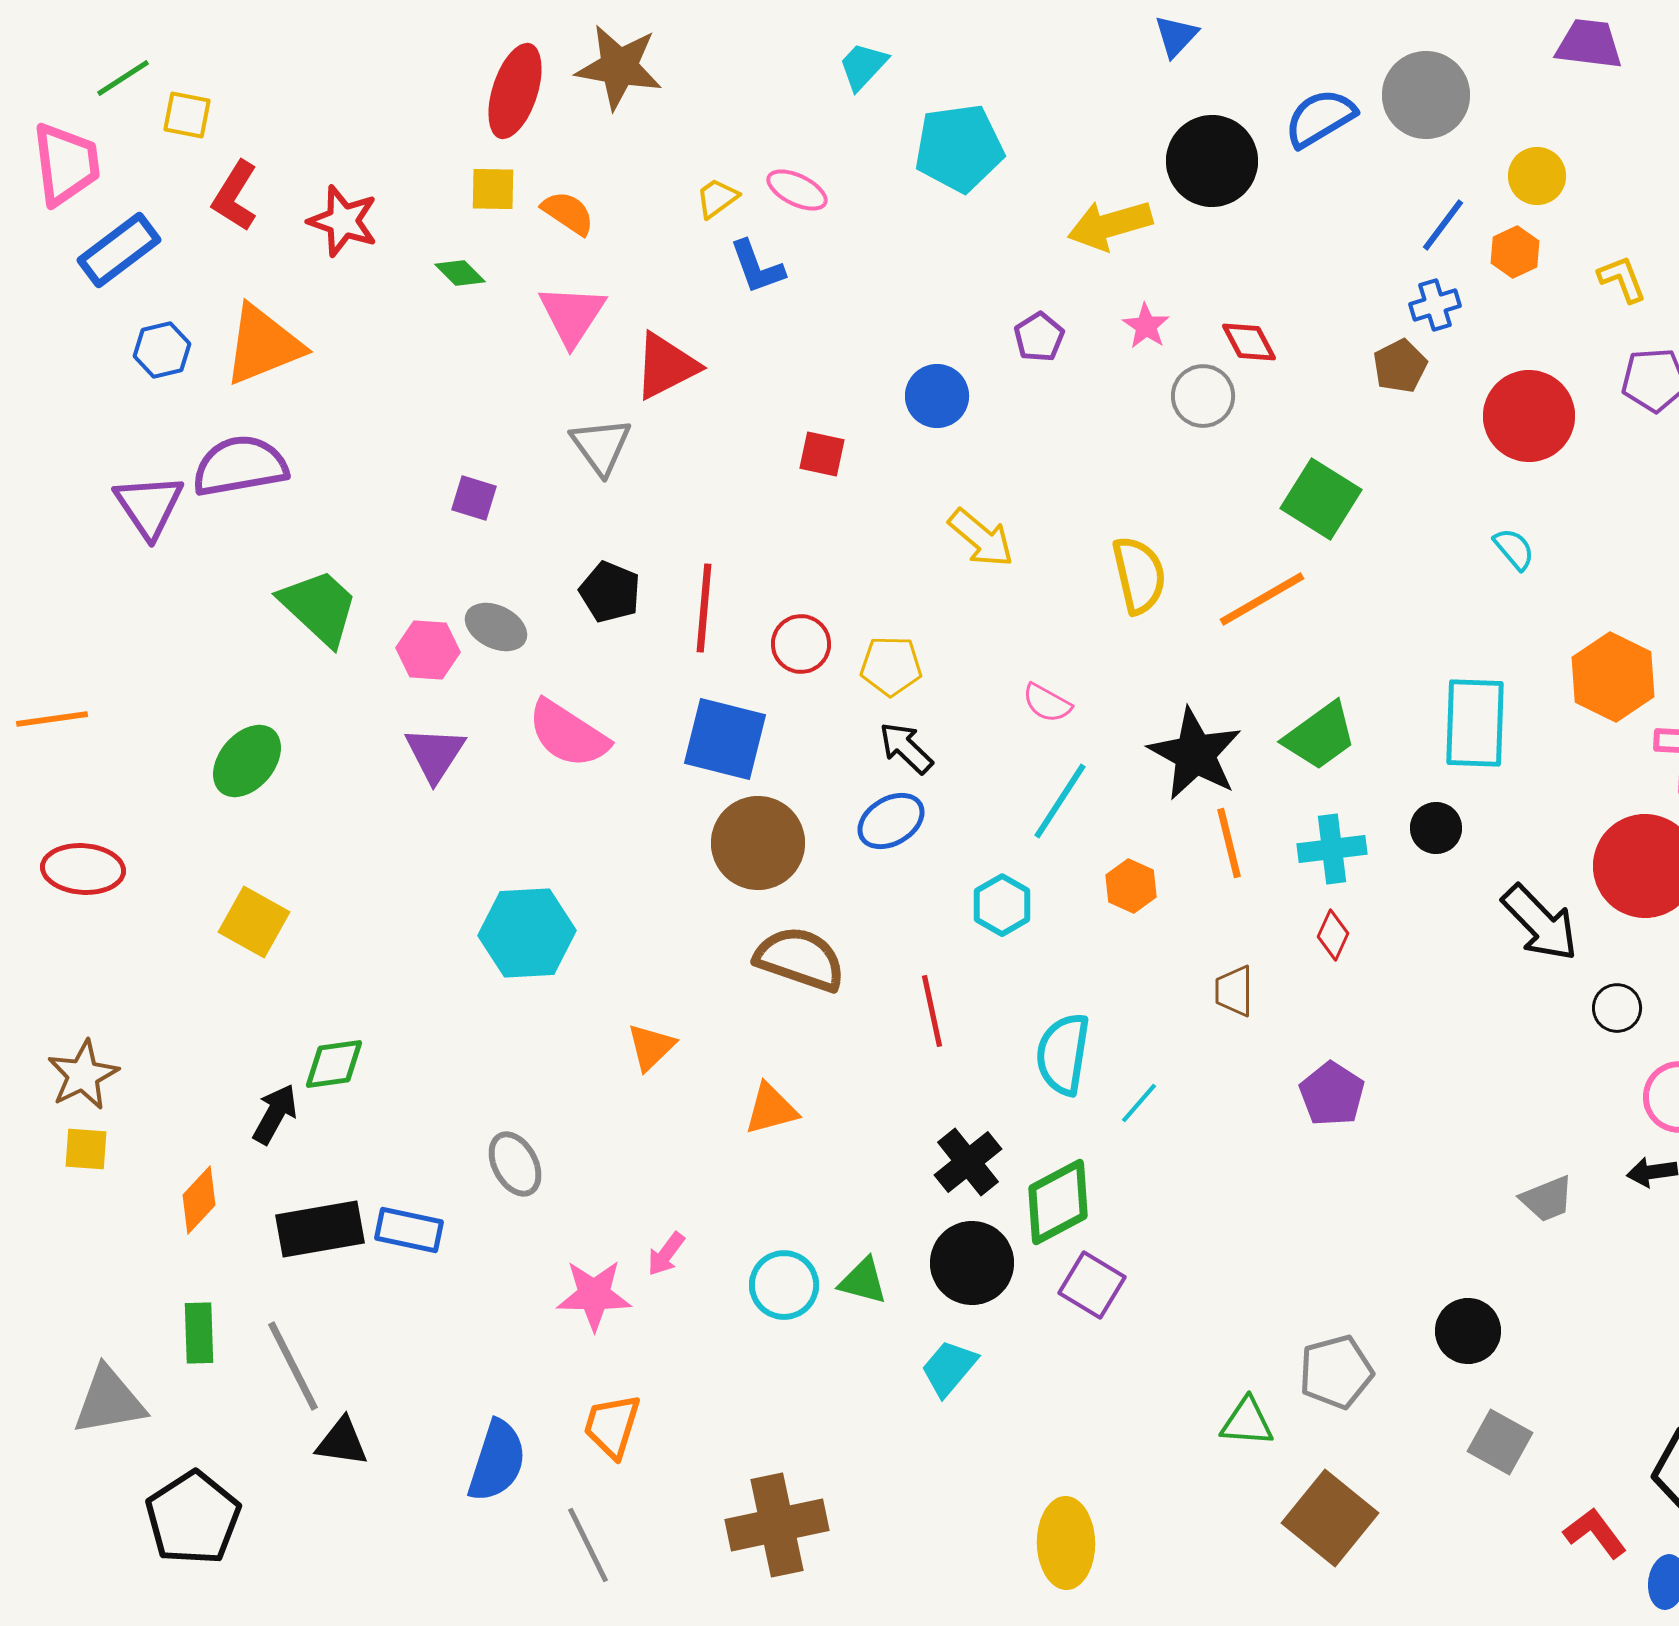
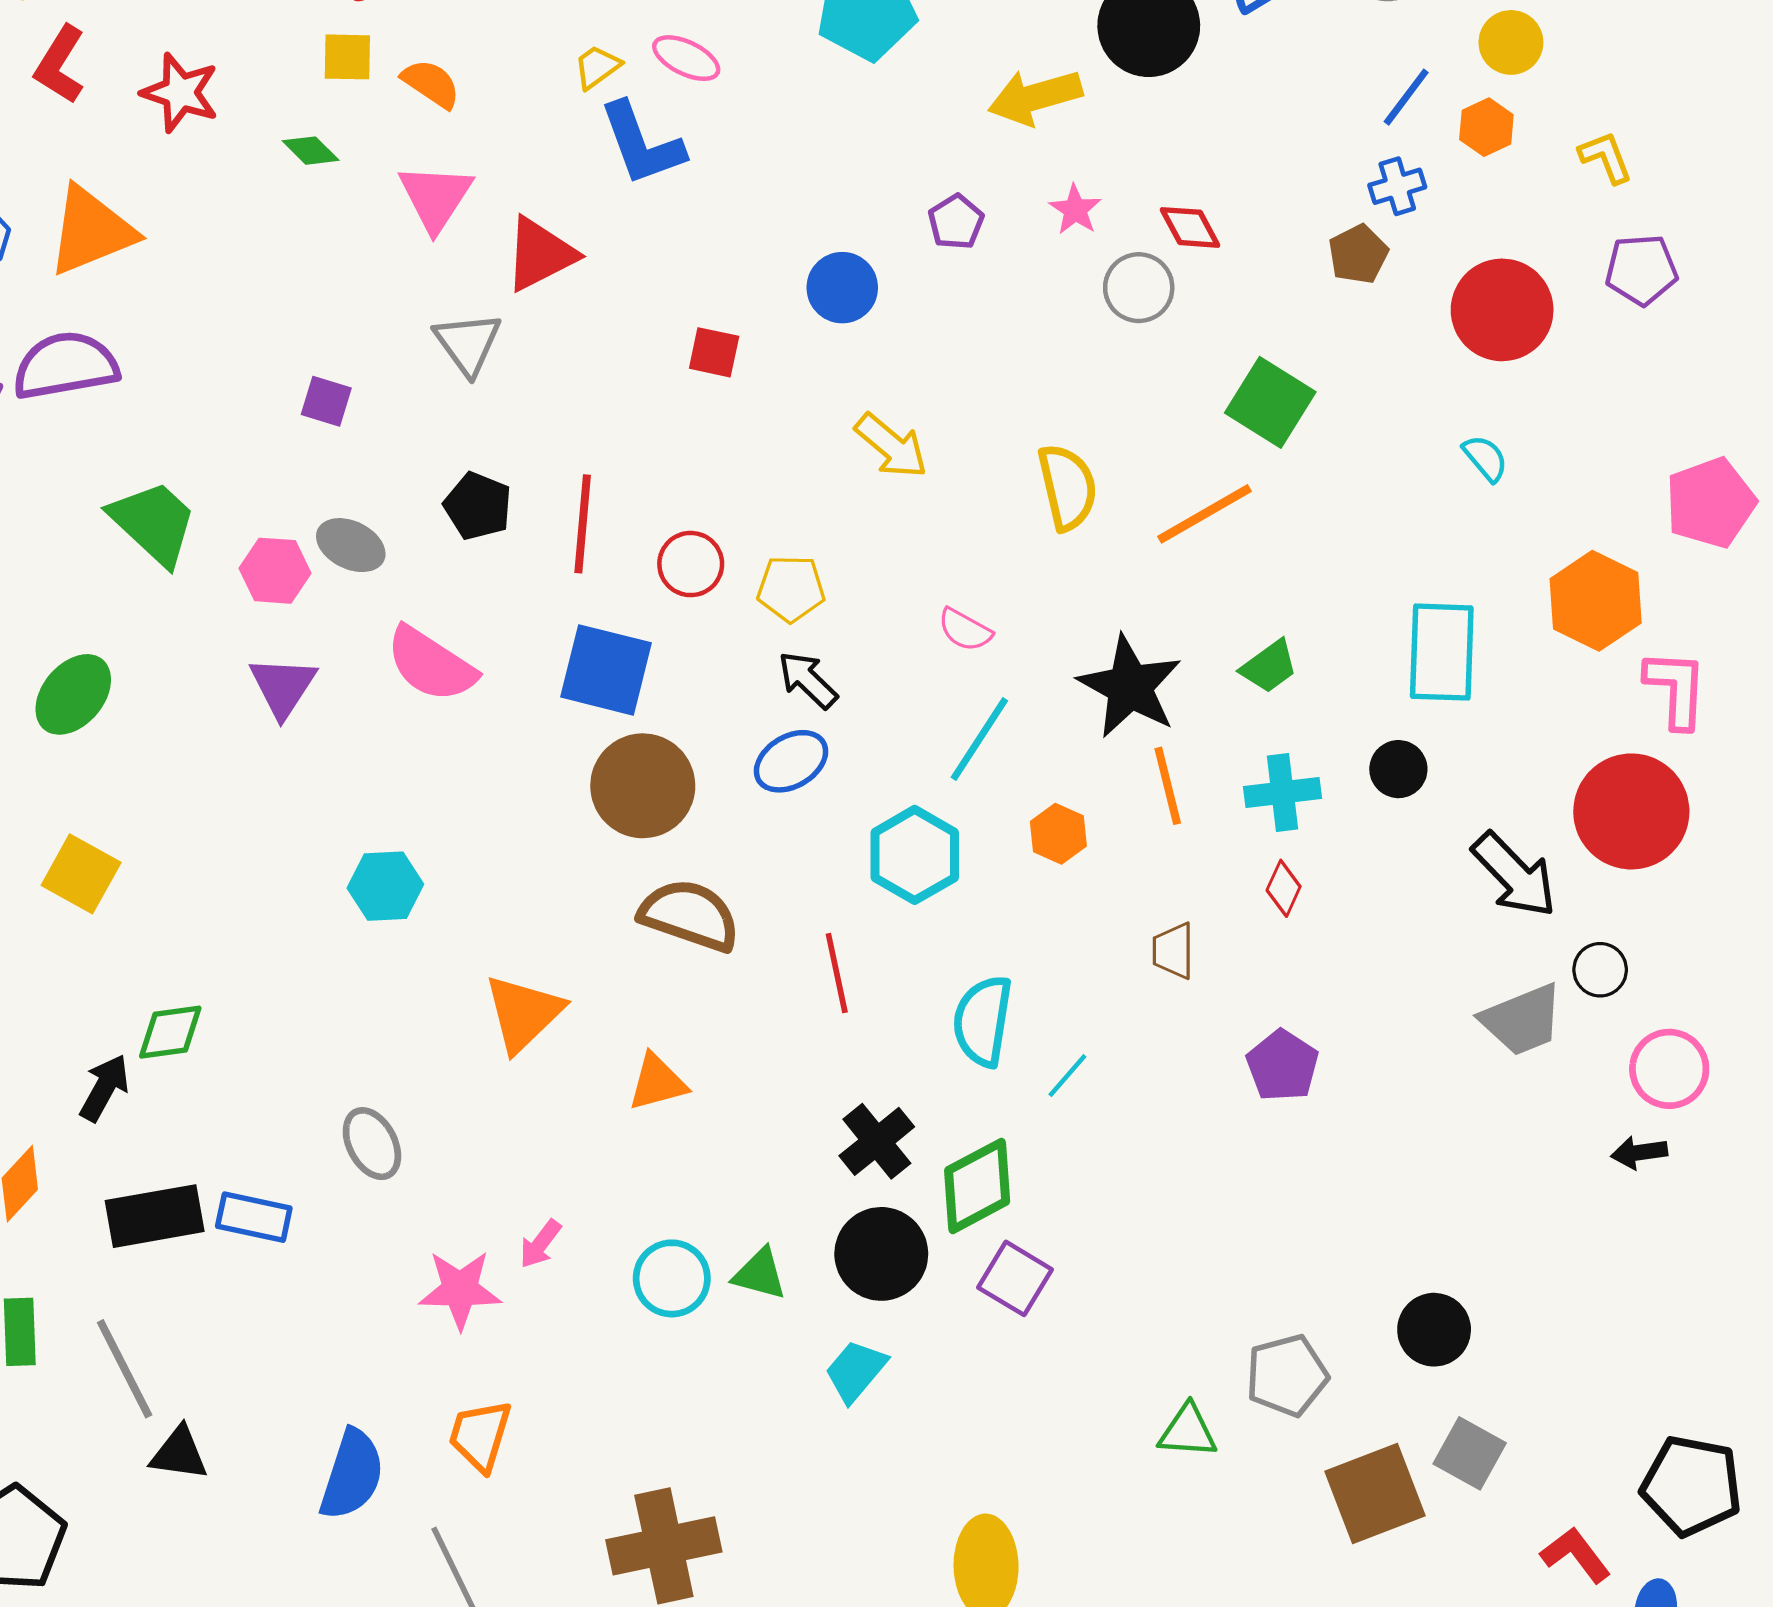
blue L-shape: (757, 267) -> (642, 144), size x1.4
green trapezoid: (1320, 736) -> (1269, 667), size x0.7
cyan hexagon: (1002, 905) -> (915, 855), size x1.4
cyan hexagon: (527, 933) -> (385, 886), size x0.7
orange triangle: (651, 1047) -> (524, 1013), size x1.5
gray trapezoid: (1547, 1199) -> (1522, 1020), moved, size x1.4
brown square: (1330, 1518) -> (1375, 1494), moved, turned 30

